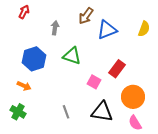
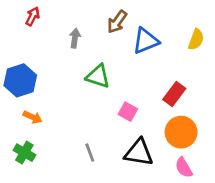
blue hexagon: (34, 59) -> (20, 80), moved
red rectangle: (117, 69) -> (174, 94), moved

